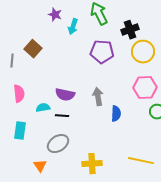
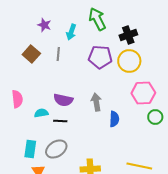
purple star: (55, 15) -> (44, 25), moved
yellow circle: (143, 52) -> (129, 61), moved
gray line: (12, 61) -> (58, 54), moved
cyan rectangle: (20, 131) -> (30, 149), moved

